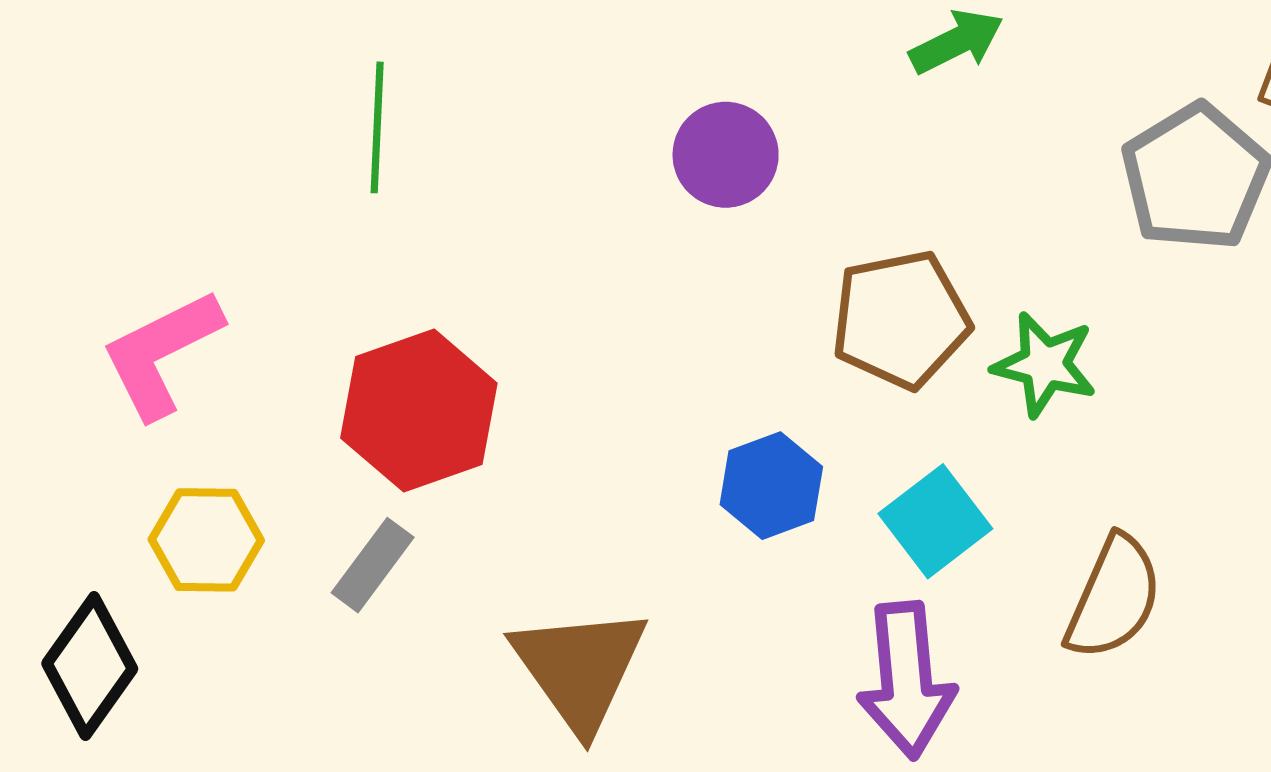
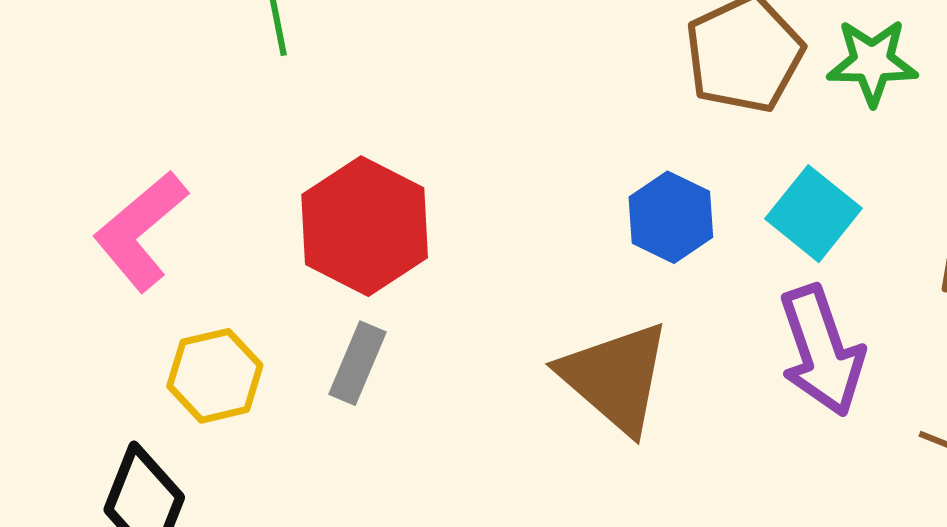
brown triangle: (580, 668) -> (615, 377), moved

